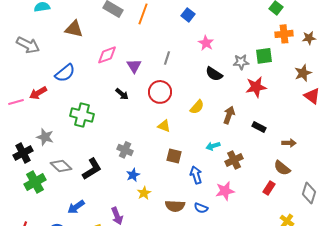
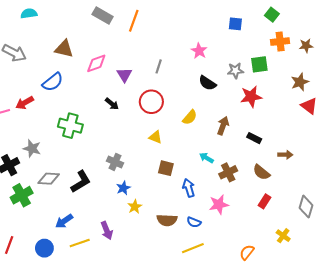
blue square: (188, 15) -> (235, 24), moved, turned -32
brown triangle: (74, 29) -> (64, 49), moved
cyan arrow: (213, 146) -> (206, 158), turned 48
gray diamond: (61, 166) -> (49, 179), turned -40
brown semicircle: (282, 168) -> (261, 172), moved

